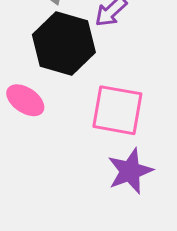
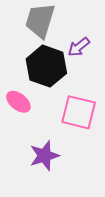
purple star: (130, 171) -> (44, 156), moved

